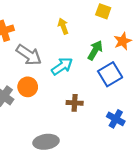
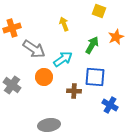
blue square: (110, 74) -> (95, 77), moved, turned 35
orange circle: (28, 87) -> (44, 77), moved

